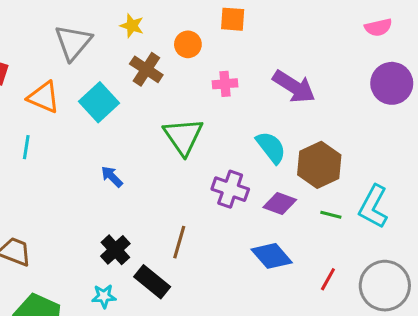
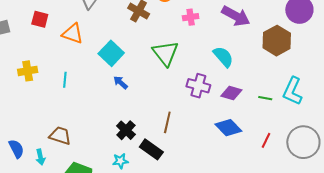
cyan square: (99, 102) -> (111, 53), moved
cyan line: (26, 147) -> (65, 80), moved
brown hexagon: (319, 165) -> (277, 41), moved

